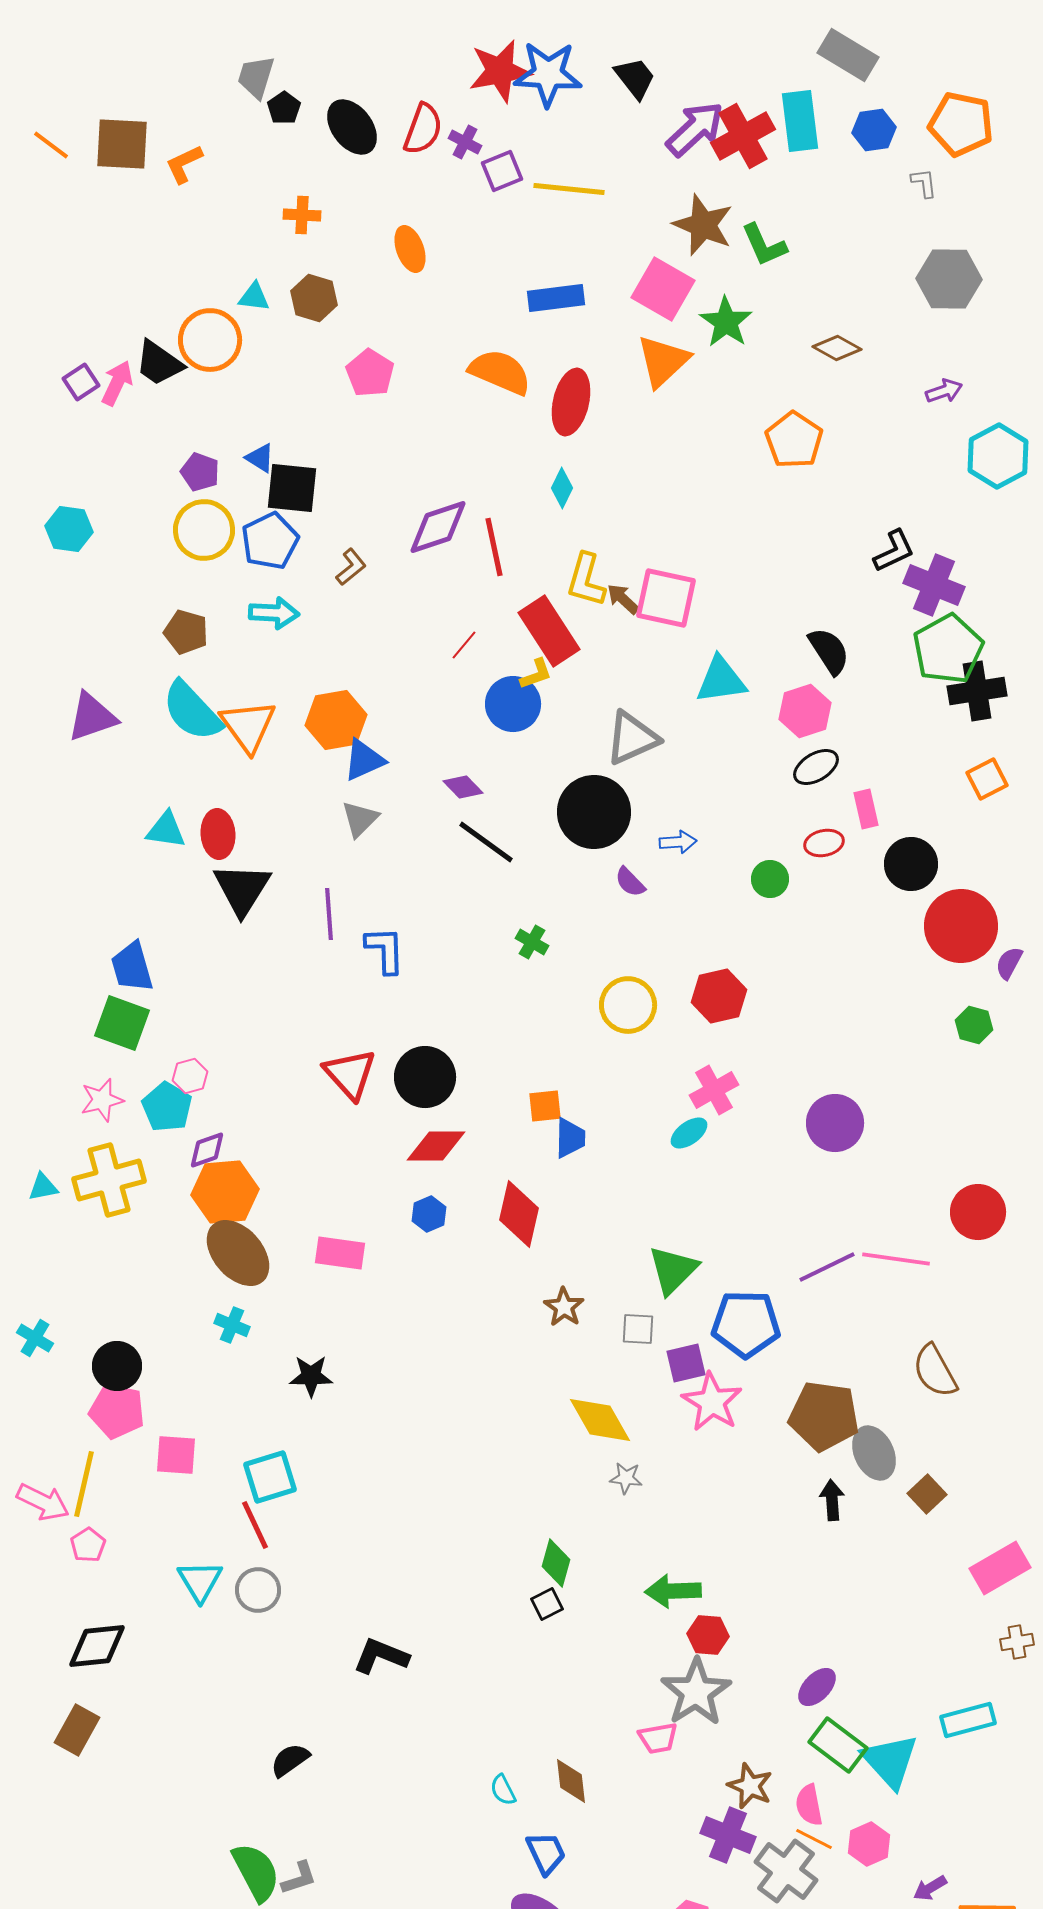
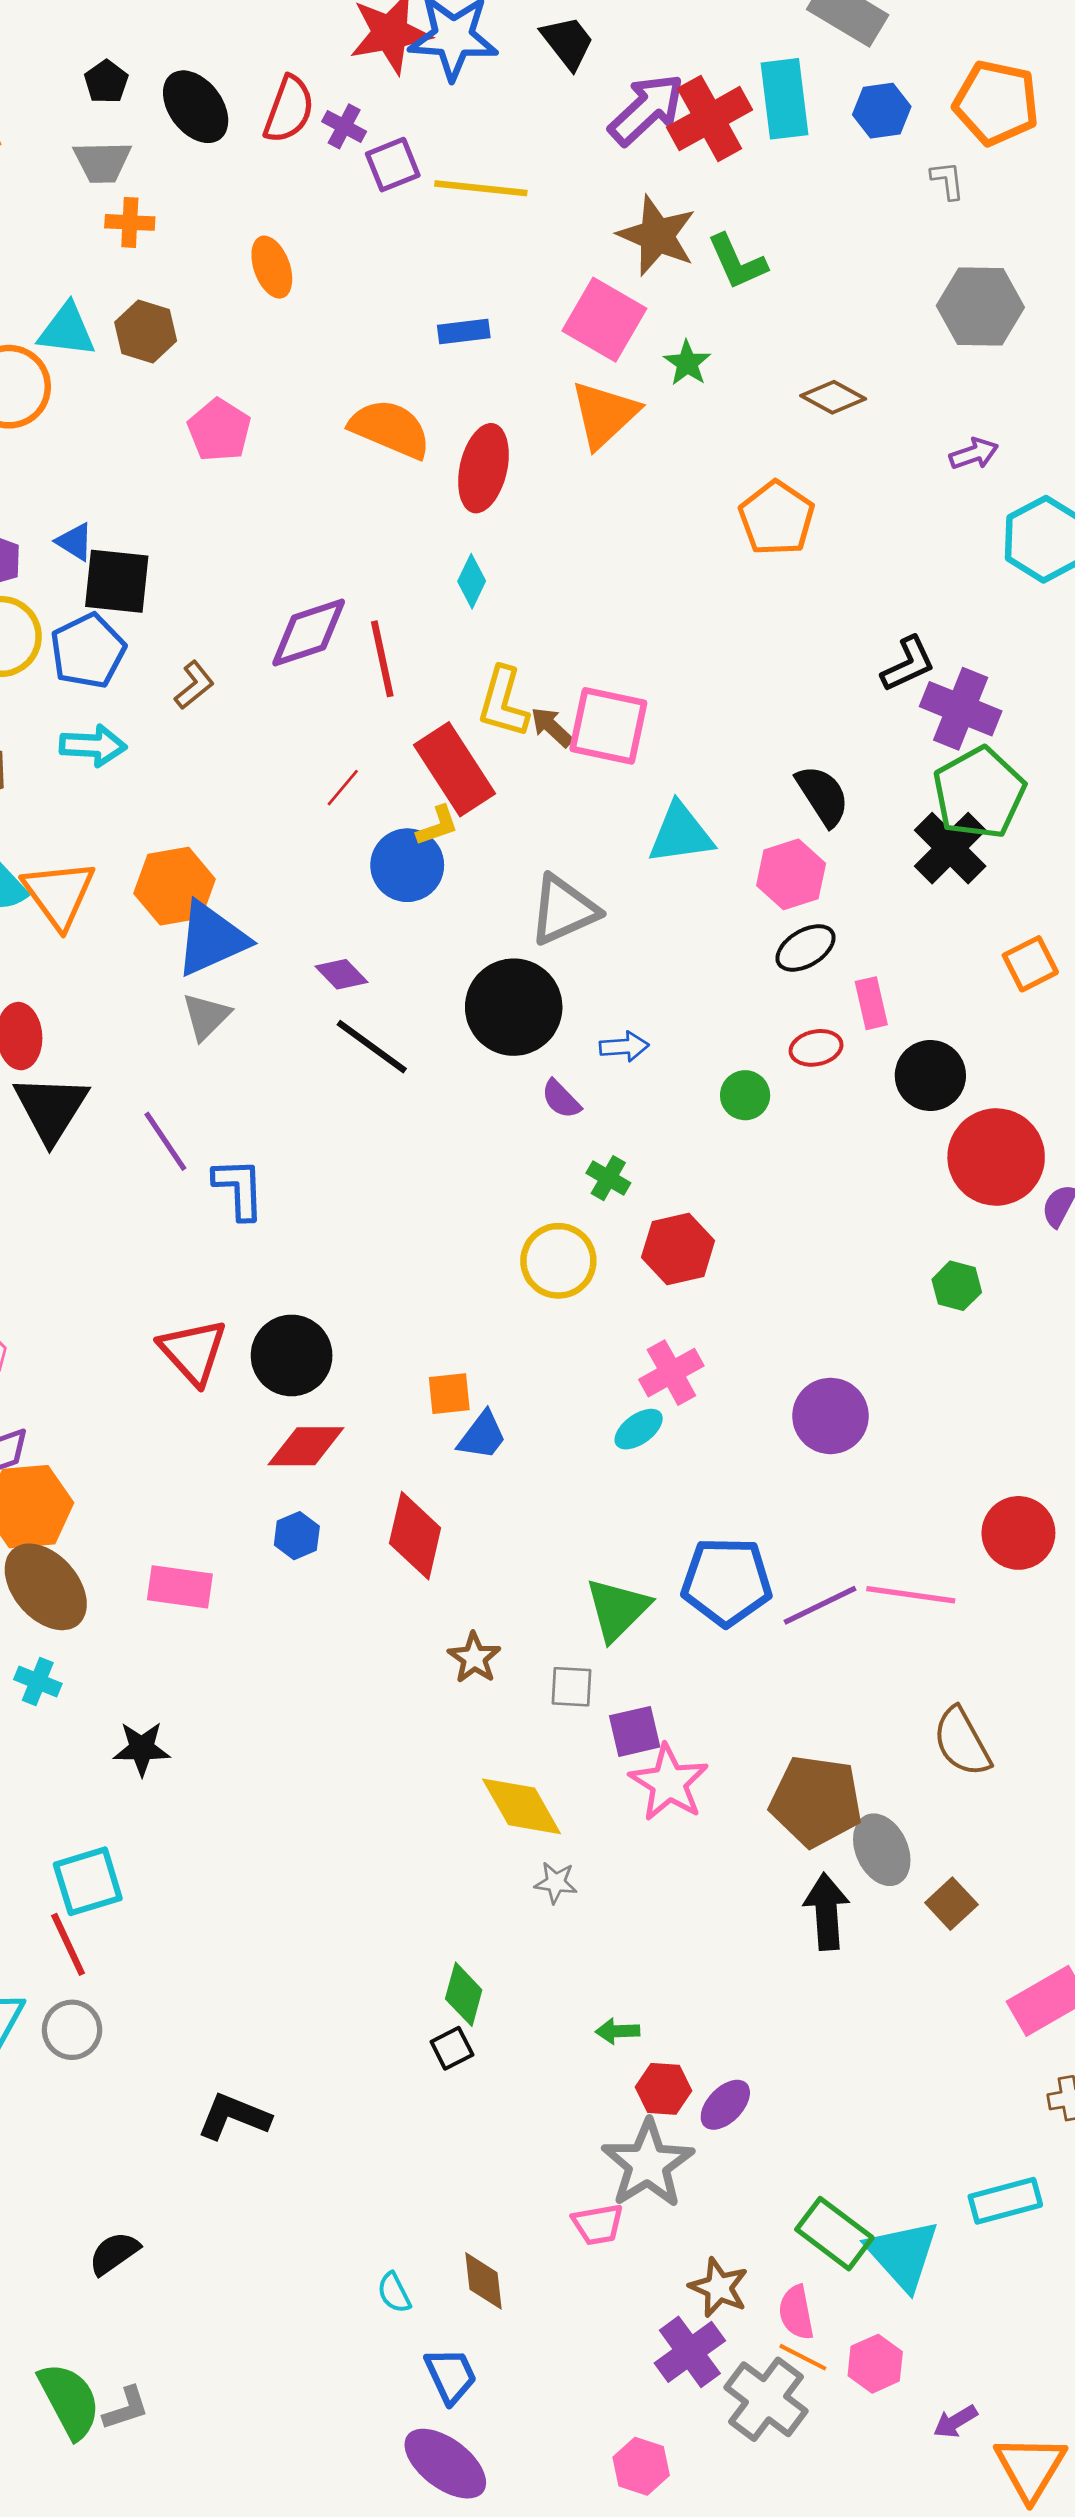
gray trapezoid: (256, 77) -> (102, 162), moved, turned -108
cyan triangle: (254, 297) -> (67, 330), size x1.4
blue rectangle: (556, 298) -> (464, 331), size x0.7
green star: (726, 322) -> (687, 363), size x0.7
black cross: (977, 691) -> (950, 848), moved, turned -36
blue triangle: (364, 760) -> (211, 939), size x1.4
purple line: (329, 914) -> (165, 1141), turned -30
green cross: (532, 942) -> (608, 1178), moved
green hexagon: (974, 1025) -> (957, 1286), moved
blue trapezoid: (570, 1138) -> (482, 1436), turned 36
blue pentagon: (746, 1324) -> (727, 1582), moved
black arrow: (832, 1500) -> (827, 1912), size x1.4
green arrow: (673, 1591) -> (618, 2031), size x0.6
purple ellipse: (817, 1687) -> (725, 2105), moved
purple cross: (728, 1835) -> (690, 2352), turned 32

